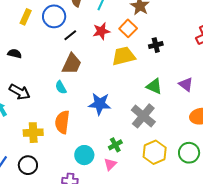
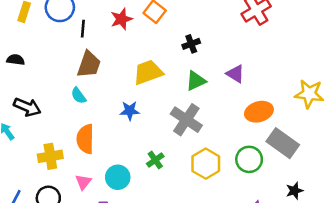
black line: (70, 35) -> (83, 29), turned -40
black cross: (156, 45) -> (191, 44), moved
yellow trapezoid: (124, 56) -> (148, 72), moved
green triangle: (154, 86) -> (196, 81), turned -42
blue star: (100, 104) -> (130, 111), size x0.7
pink triangle: (110, 164) -> (83, 182), moved

